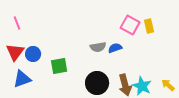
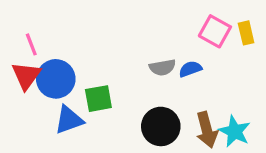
pink line: (17, 23) -> (31, 44), moved
blue circle: (33, 54) -> (56, 79), size x1.5
blue triangle: (22, 79) -> (69, 120), moved

